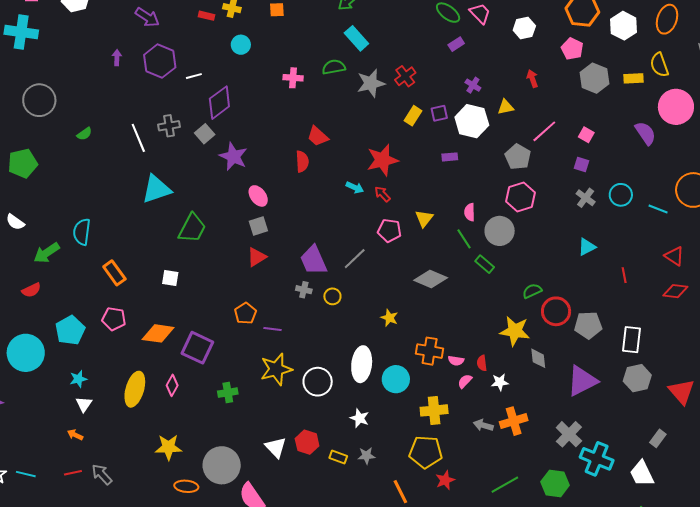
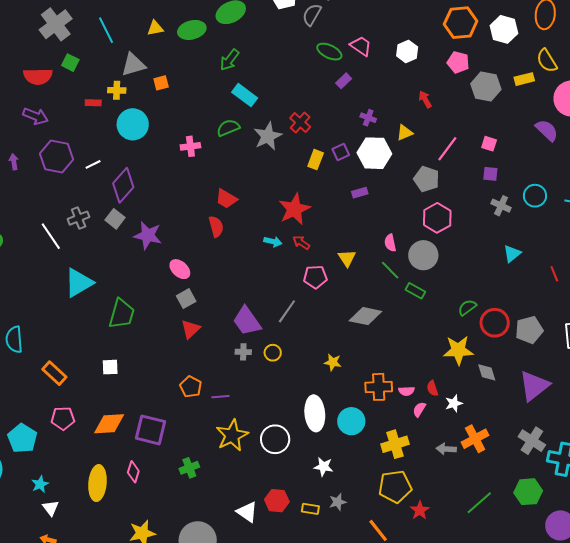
cyan circle: (241, 45) -> (133, 124), size x1.6

